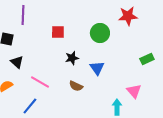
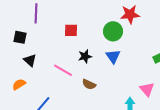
red star: (128, 16) -> (130, 14), moved
blue triangle: (97, 68) -> (113, 56), moved
pink line: (40, 82) -> (63, 70), moved

